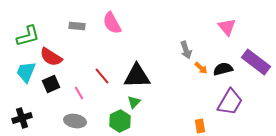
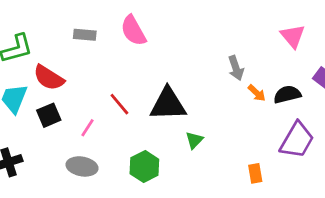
pink line: (79, 93) -> (88, 128), turned 64
green triangle: (134, 102) -> (194, 140), moved

